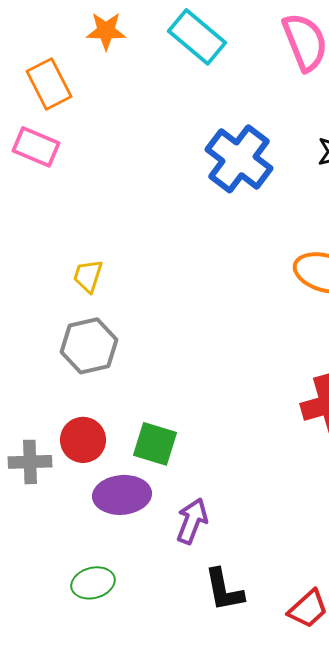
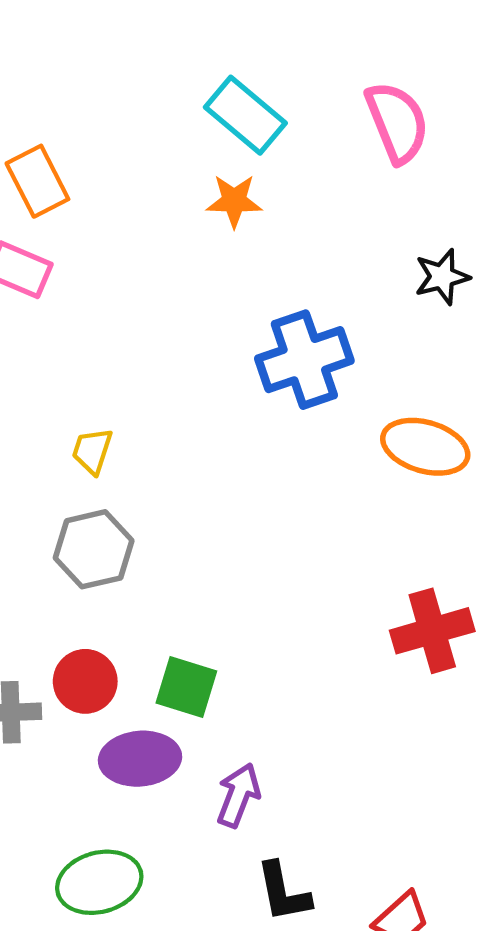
orange star: (106, 31) -> (234, 201), moved
blue cross: (239, 159) -> (304, 360), moved, turned 34
green ellipse: (93, 583) -> (99, 882), size x1.4

